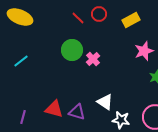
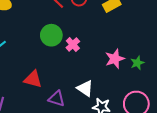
pink star: (144, 51) -> (115, 59), moved
red triangle: (54, 109) -> (33, 79), moved

